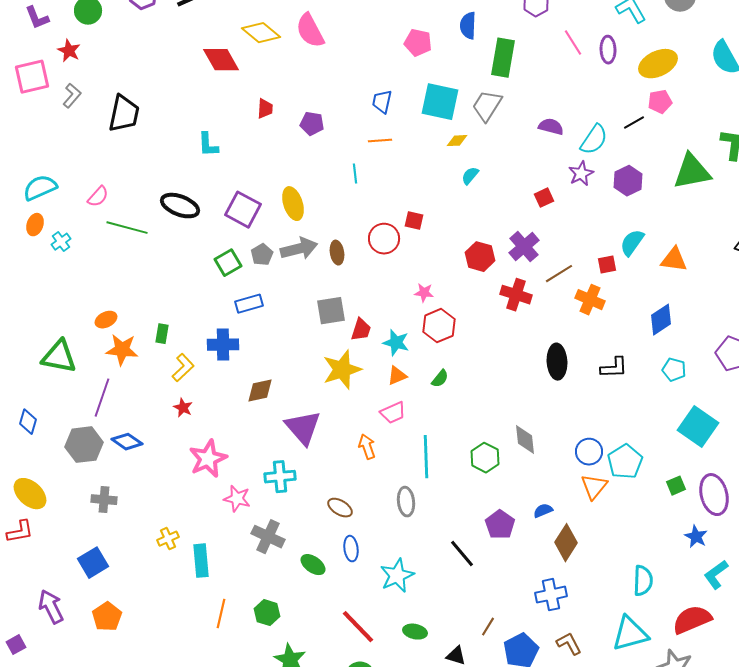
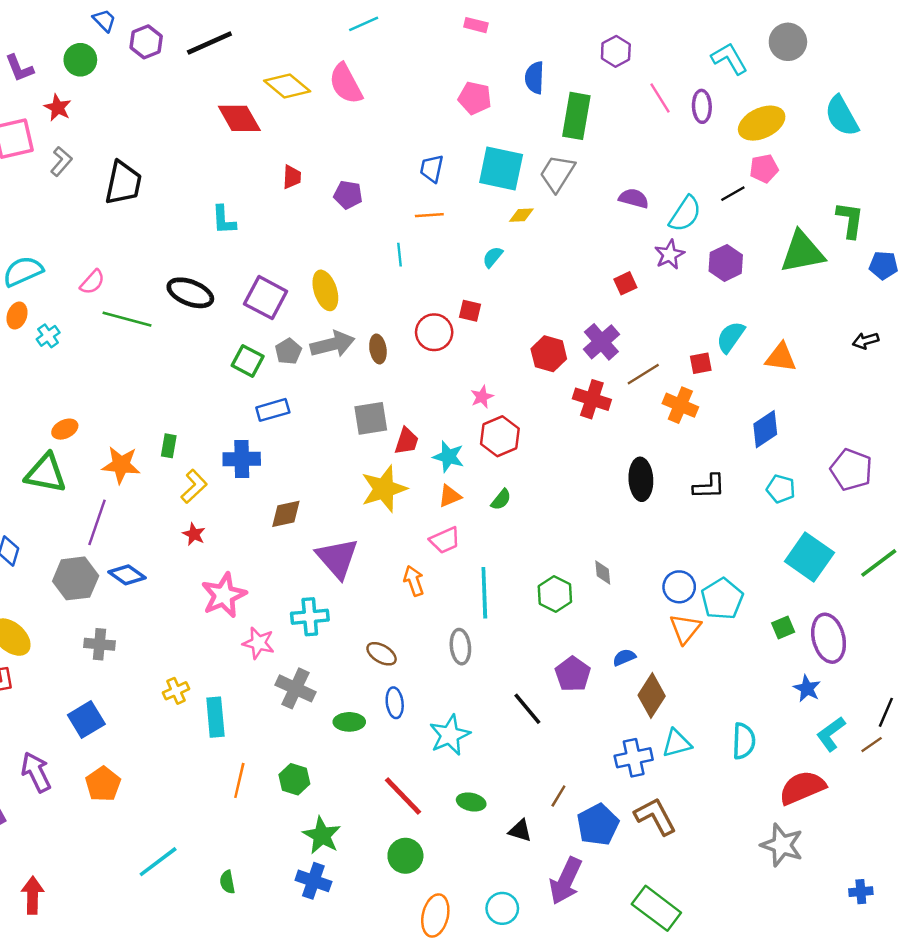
cyan semicircle: (470, 176) -> (493, 257), moved
green square: (228, 263) -> (248, 361), turned -32
pink star: (424, 293) -> (482, 397), turned -30
orange ellipse: (106, 320) -> (65, 429), moved
gray diamond: (525, 440) -> (603, 572), size x0.7
green ellipse: (313, 565) -> (349, 722), turned -35
cyan triangle: (630, 634) -> (677, 743), moved, size x0.7
brown L-shape: (569, 644) -> (655, 816), size x1.4

